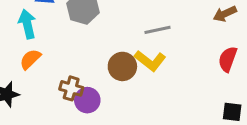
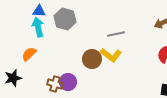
cyan arrow: (27, 24) -> (38, 27), moved
brown cross: (71, 88) -> (55, 84), moved

